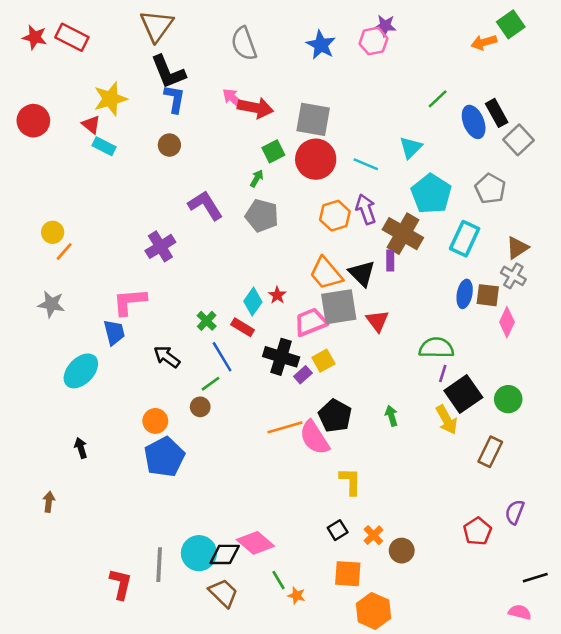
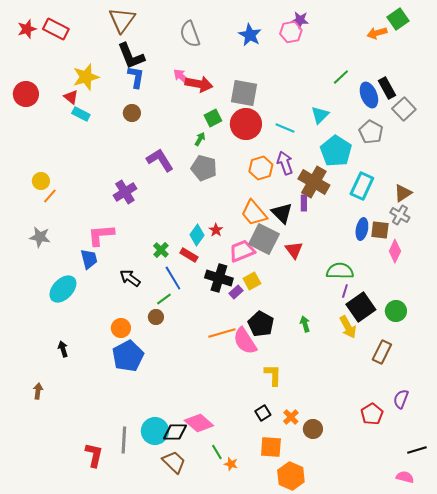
red star: (35, 37) -> (27, 29), turned -30
gray pentagon: (490, 189) -> (371, 132), moved
gray square: (339, 307) -> (264, 239), turned 36

